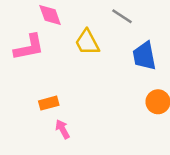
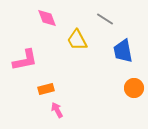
pink L-shape: (29, 47) -> (25, 60), moved

